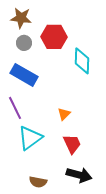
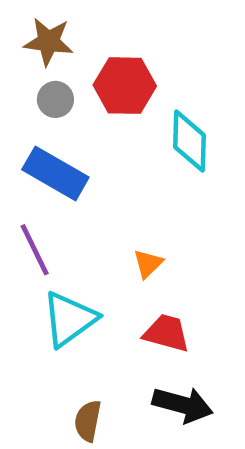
red trapezoid: (72, 144) -> (166, 333), turned -50
brown semicircle: (38, 182) -> (88, 421), turned 90

